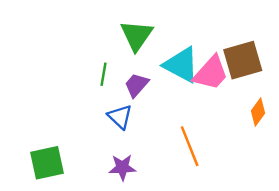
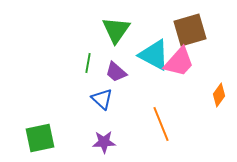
brown square: (243, 60) -> (190, 30), moved
purple trapezoid: (137, 85) -> (116, 72), turned -90

